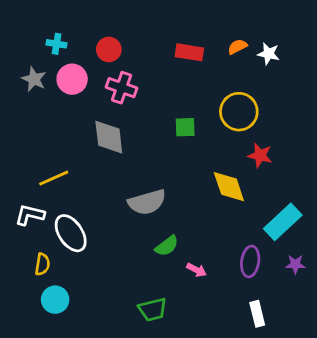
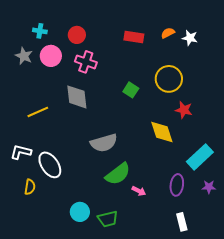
green square: (185, 127) -> (131, 90), turned 35
yellow line: (54, 178) -> (38, 112), moved
green semicircle: (167, 246) -> (118, 174), size x1.5
cyan circle: (55, 300) -> (80, 212), moved

